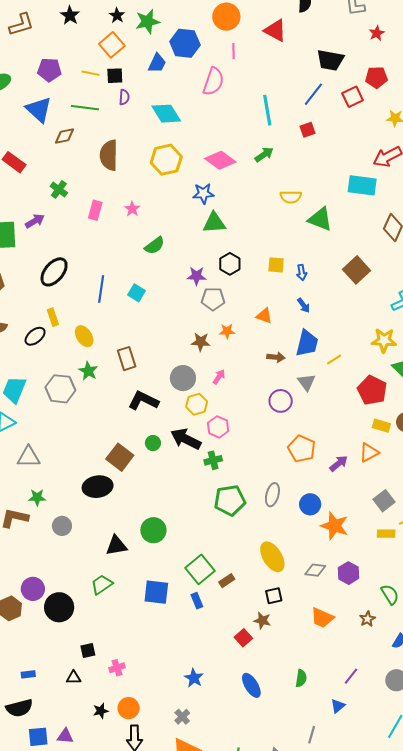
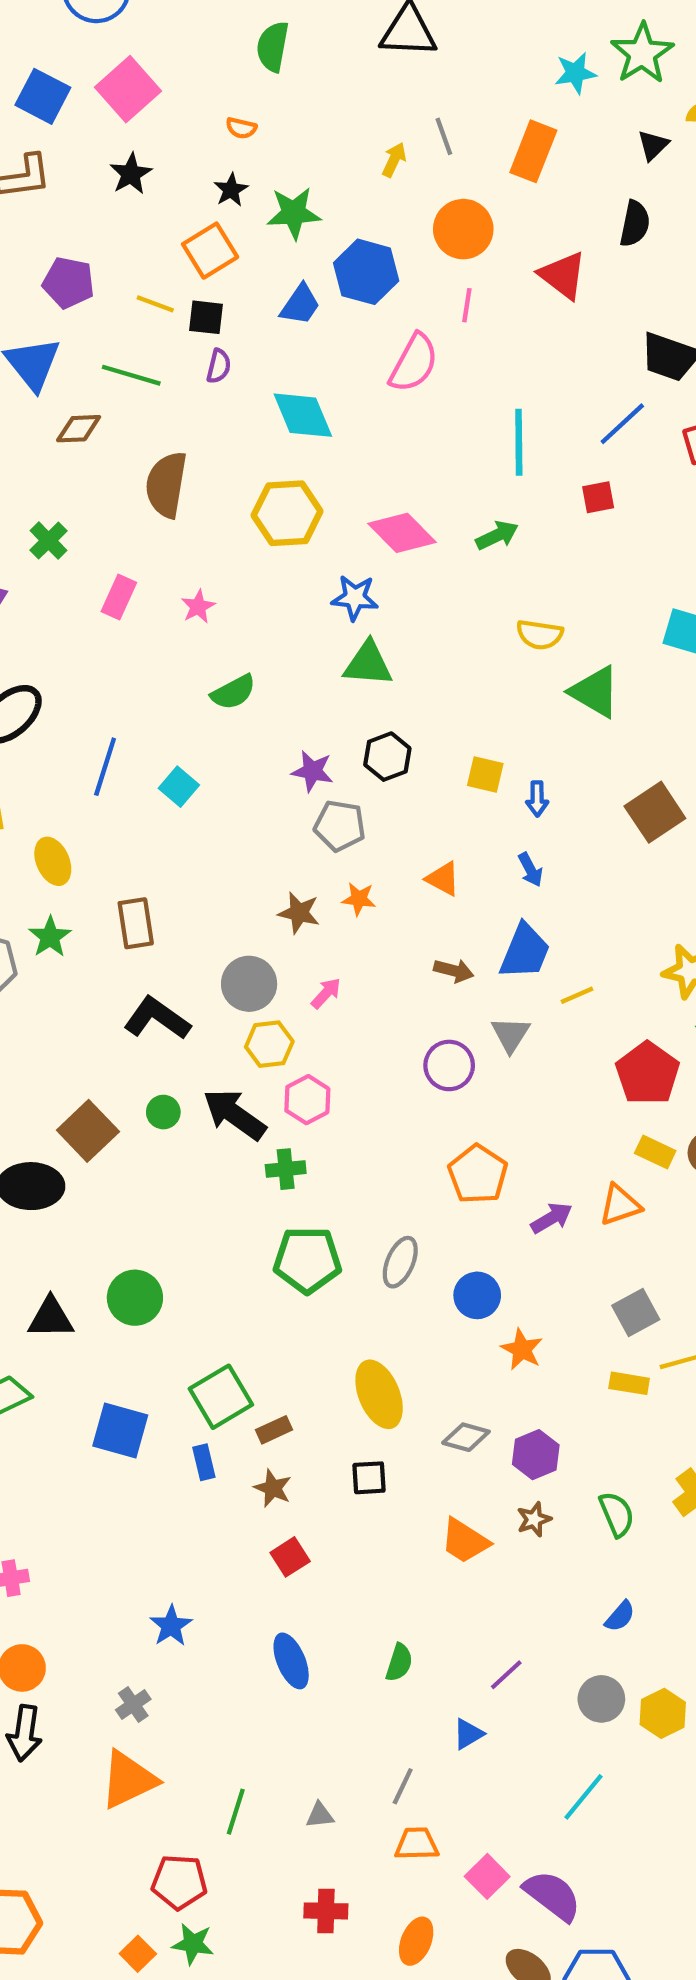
orange star: (335, 526) -> (522, 1349), size x0.7
brown star: (367, 619) -> (534, 1519), moved
brown star: (262, 621) -> (273, 1488), moved

